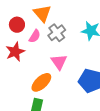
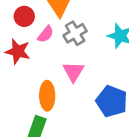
red star: (15, 52) -> (18, 51), turned 30
orange ellipse: (41, 82) -> (47, 96), turned -55

